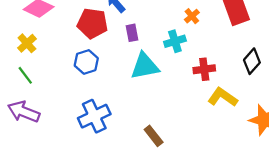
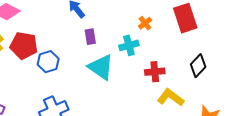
red pentagon: (92, 23) -> (24, 45), moved
cyan triangle: (145, 66) -> (101, 67), turned 44

